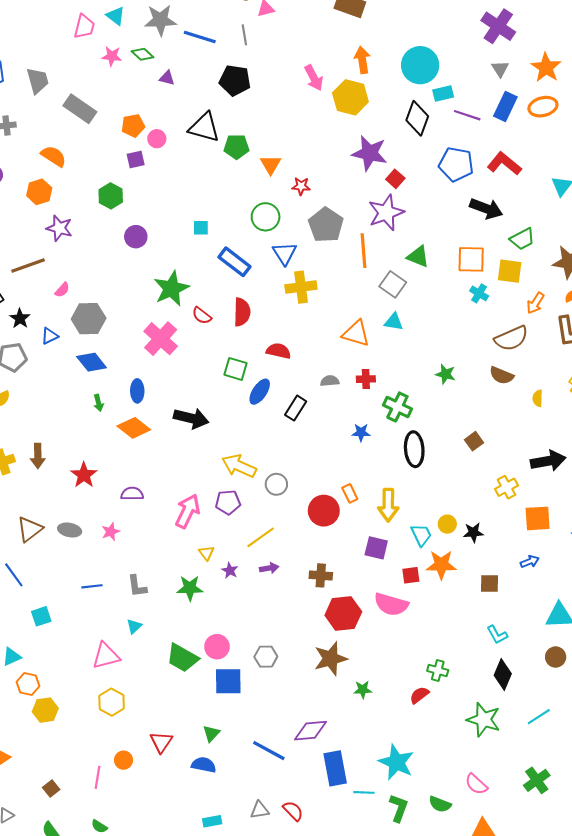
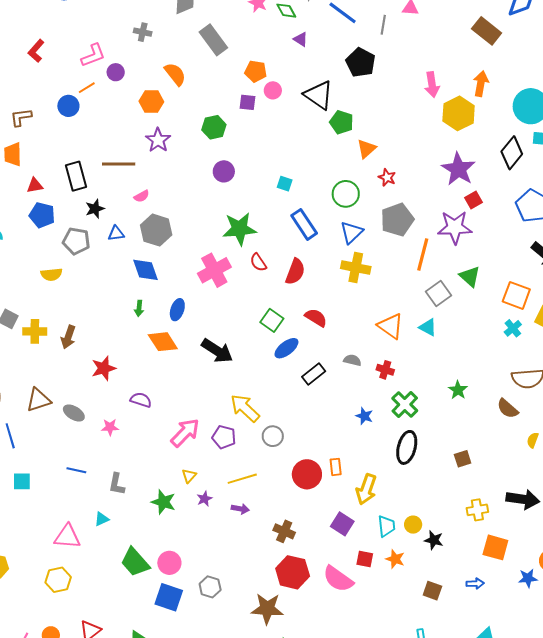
orange star: (441, 565) -> (395, 559), size x0.7

